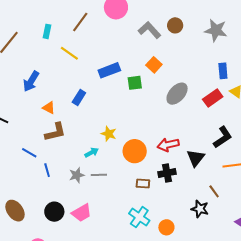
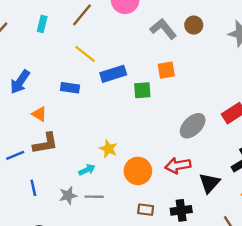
yellow line: (69, 53) -> (85, 54), moved
orange square: (154, 65) -> (166, 70), turned 35
gray ellipse: (177, 94) -> (193, 126), moved
blue rectangle: (79, 98) -> (70, 88), moved, turned 63
blue line: (29, 153) -> (15, 155), moved, turned -56
black cross: (167, 173) -> (181, 210), moved

